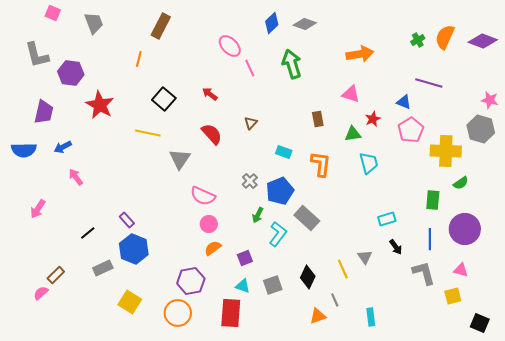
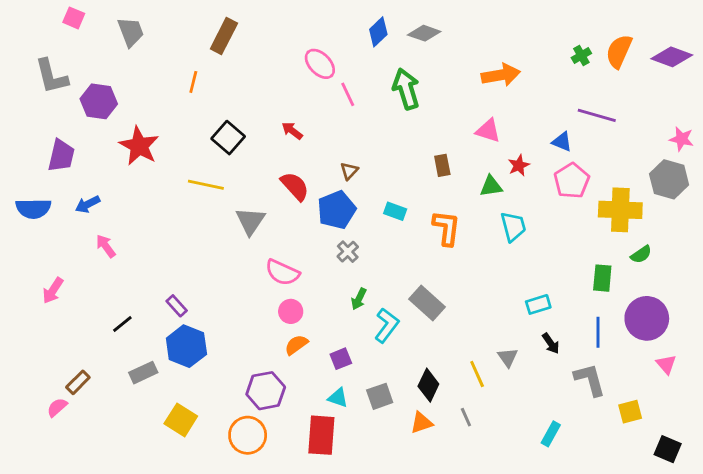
blue pentagon: (280, 191) -> (337, 210), moved
pink triangle: (461, 270) -> (666, 364), moved, turned 35
orange triangle: (318, 316) -> (421, 423), moved
cyan rectangle: (371, 317) -> (551, 434), moved, turned 36

